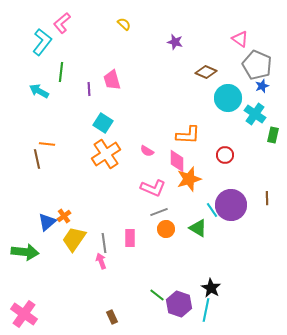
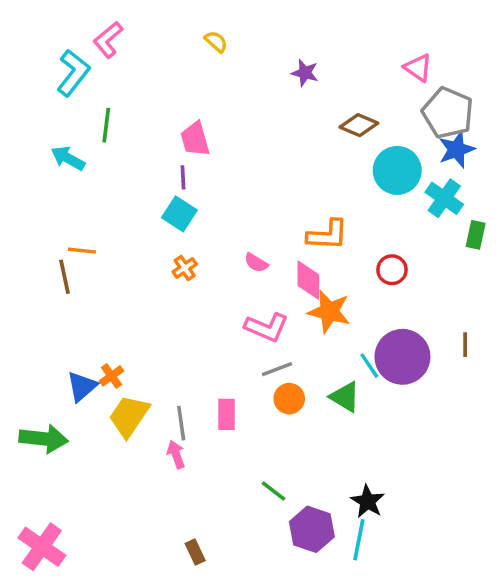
blue star: (262, 86) -> (456, 150), size x1.5
purple line: (89, 89) -> (183, 177), moved
orange cross: (106, 154) -> (185, 268), size x0.5
orange star: (189, 179) -> (329, 312), turned 30
green line: (157, 295) -> (274, 491), moved

